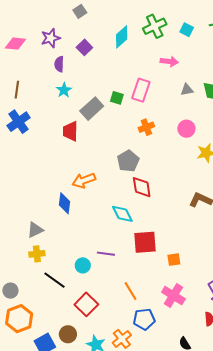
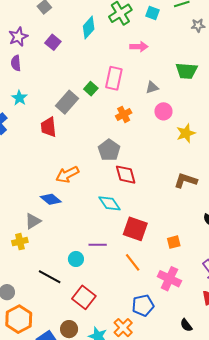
purple semicircle: (59, 64) -> (16, 63), moved
cyan star: (64, 90) -> (19, 98), moved
gray triangle: (187, 90) -> (152, 87), moved
green square: (117, 98) -> (91, 89), turned 32
blue diamond: (65, 203) -> (51, 199), turned -50
gray triangle: (35, 230) -> (33, 221), moved
red square: (145, 242) -> (135, 229), turned 30
yellow cross: (37, 254) -> (20, 242), moved
orange square: (174, 260) -> (174, 242), moved
orange line: (130, 291) -> (133, 262), moved

